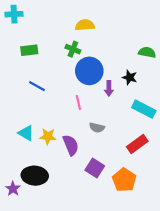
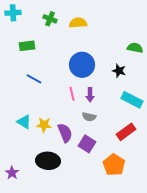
green cross: (73, 49) -> (50, 19), moved
purple arrow: (109, 88) -> (90, 95), moved
purple square: (95, 168) -> (87, 144), moved
black ellipse: (35, 176) -> (48, 161), moved

